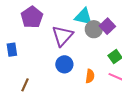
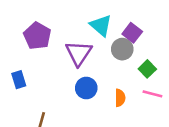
cyan triangle: (83, 17) -> (101, 25), turned 36
gray circle: (94, 29) -> (122, 49), moved

